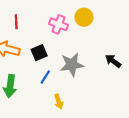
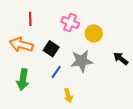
yellow circle: (84, 17) -> (94, 33), moved
black square: (39, 53) -> (51, 49), turned -35

